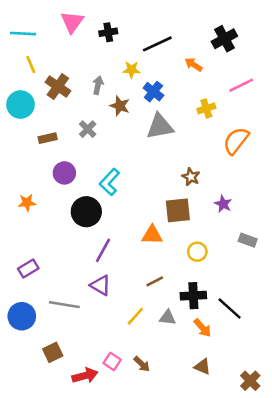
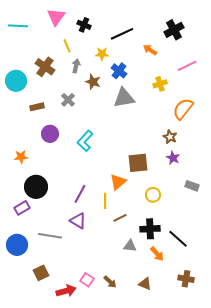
black cross: (108, 32) -> (84, 25), turned 32
yellow line: (31, 65) -> (67, 46), moved
brown star: (191, 177) -> (170, 137), moved
black circle: (86, 212) -> (36, 187), moved
orange triangle: (152, 235) -> (118, 182), turned -42
yellow line: (135, 316) -> (105, 201), moved, turned -42
brown triangle: (202, 367) -> (145, 284), moved
brown cross: (250, 381) -> (186, 279), moved, turned -35

